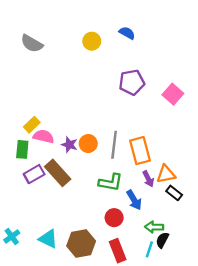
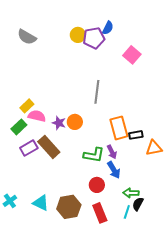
blue semicircle: (127, 33) -> (108, 28), turned 88
purple pentagon: (132, 82) -> (94, 38), moved
pink square: (173, 94) -> (132, 55), moved
gray line: (114, 145) -> (97, 92), moved
green rectangle: (22, 149) -> (19, 127), turned 42
orange triangle: (166, 174) -> (154, 148), moved
purple arrow: (148, 179) -> (112, 152), moved
black rectangle: (174, 193) -> (136, 135), moved, turned -48

